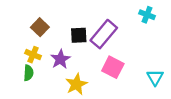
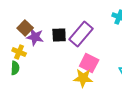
purple star: (60, 59) -> (35, 37), moved, turned -30
yellow star: (76, 84) -> (83, 78), moved, turned 30

